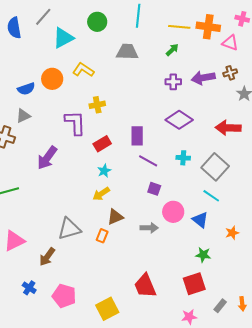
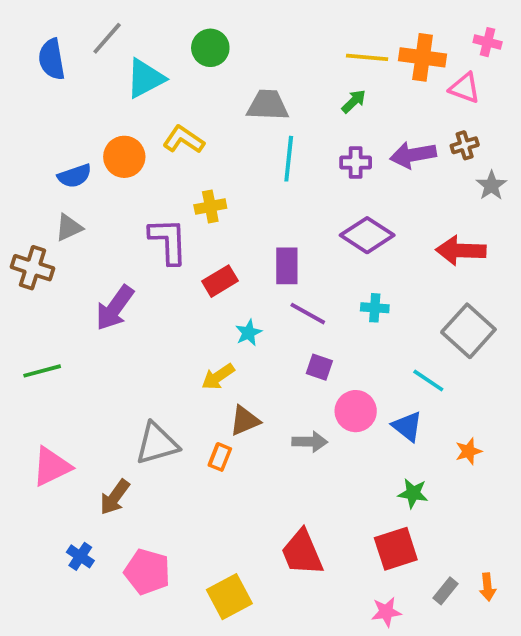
cyan line: (138, 16) -> (289, 159), moved
gray square: (215, 167) -> (468, 331), moved
cyan star: (104, 171) -> (249, 333), moved

